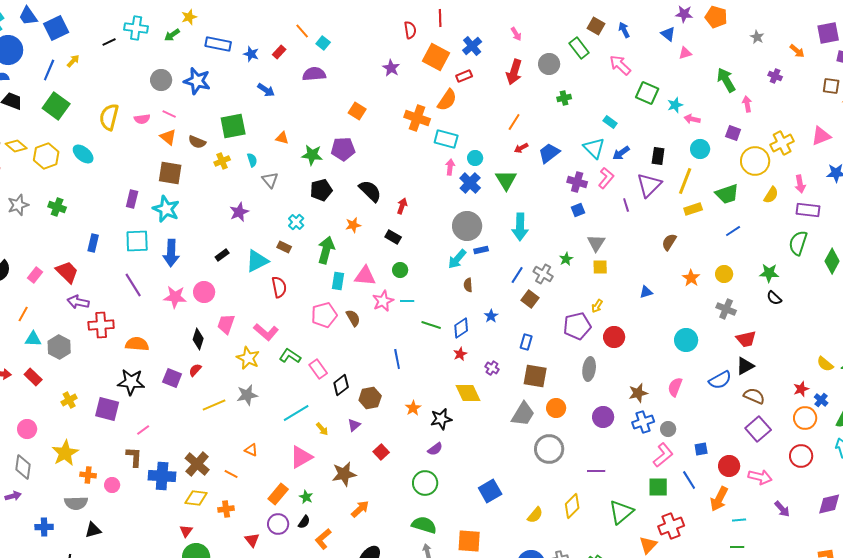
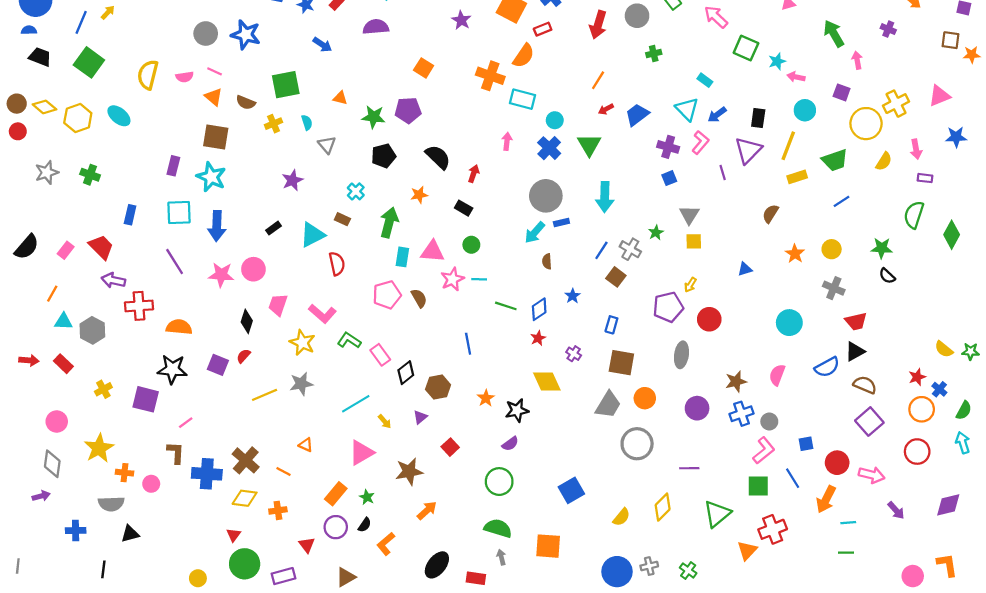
pink arrow: (450, 167) -> (507, 141), moved
purple rectangle: (808, 210) -> (925, 178), size x0.6

